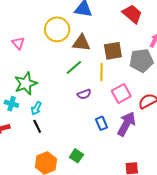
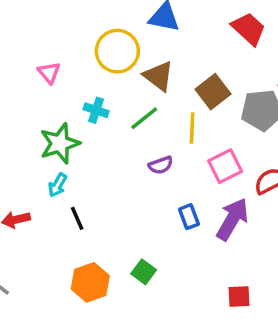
brown triangle: (81, 43) -> (159, 76), turned 30
brown square: (113, 51) -> (213, 92), turned -30
cyan cross: (11, 104) -> (96, 110), moved
cyan arrow: (36, 108) -> (58, 185), moved

